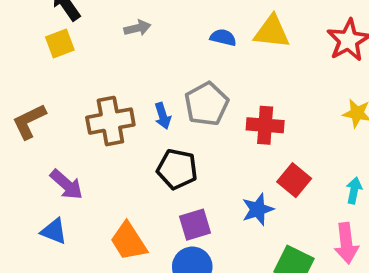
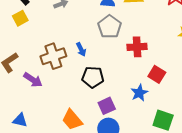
gray pentagon: (207, 104) -> (109, 27), moved
purple arrow: (66, 185) -> (33, 80), moved
blue triangle: (54, 231) -> (20, 120), moved

